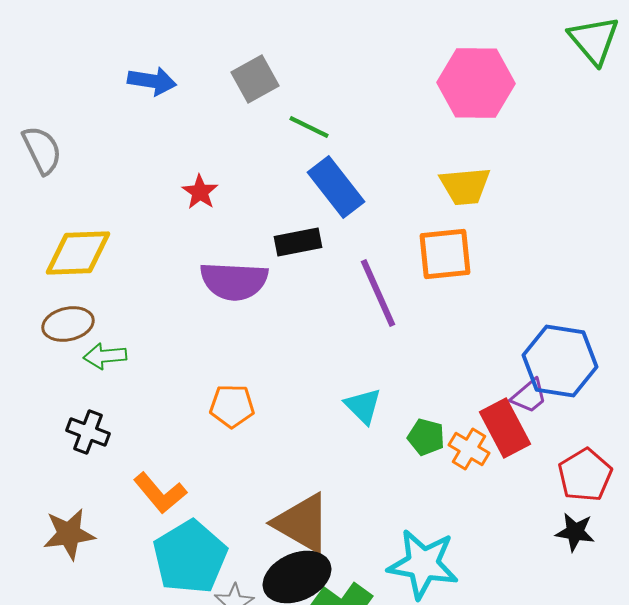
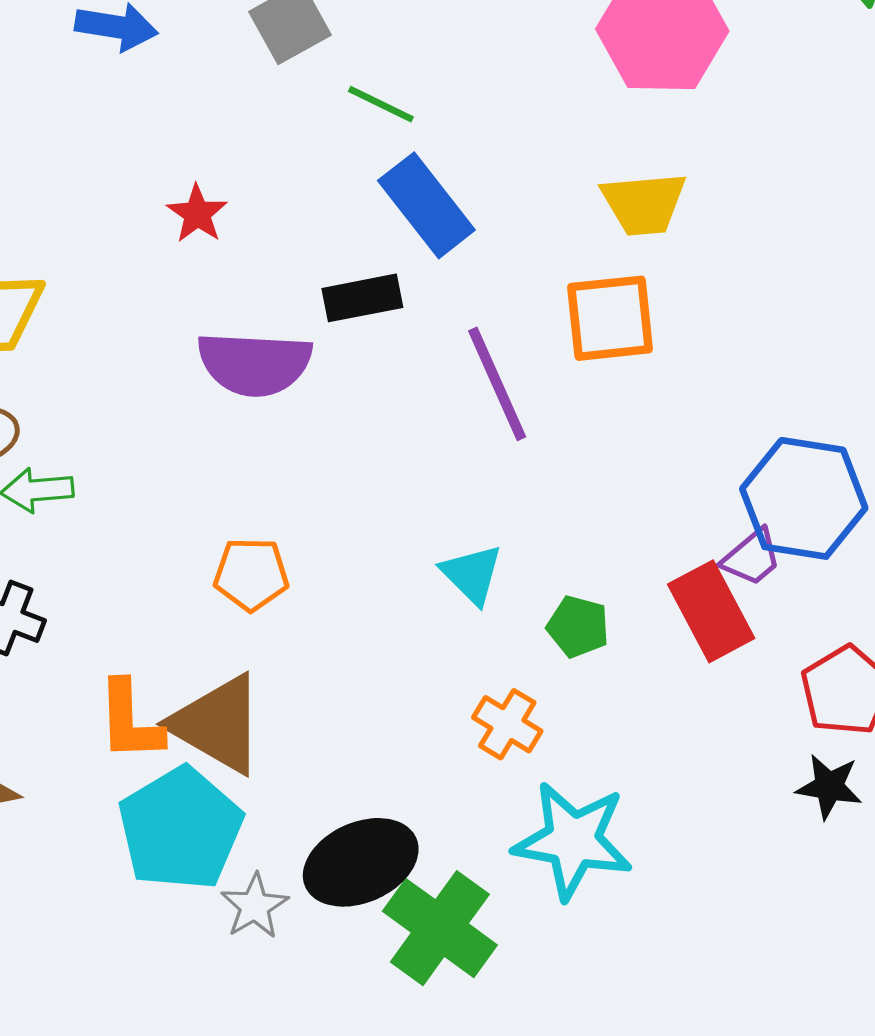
orange cross: (469, 449) -> (507, 724), moved
orange L-shape: (160, 493) -> (130, 721), turned 38
brown triangle: (302, 523) -> (217, 724), moved

